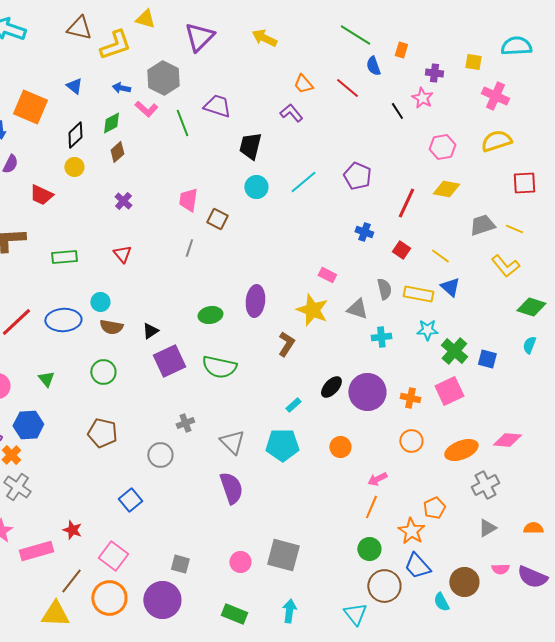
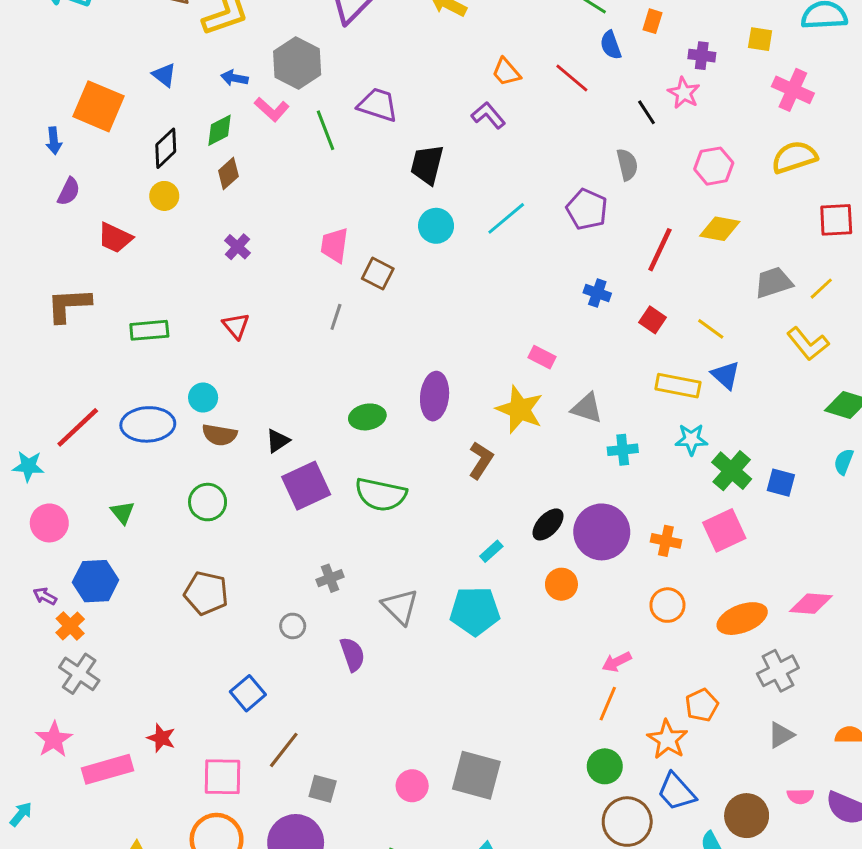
yellow line: (514, 229) -> (821, 289), turned -66
gray semicircle: (384, 289) -> (627, 165), moved
orange circle: (340, 447) -> (561, 584), moved
gray circle: (160, 455) -> (293, 626), size x0.7
purple semicircle: (231, 488) -> (352, 654), moved, size x0.7
pink square: (113, 556) -> (222, 777), turned -36
brown line: (71, 581) -> (284, 750), moved

